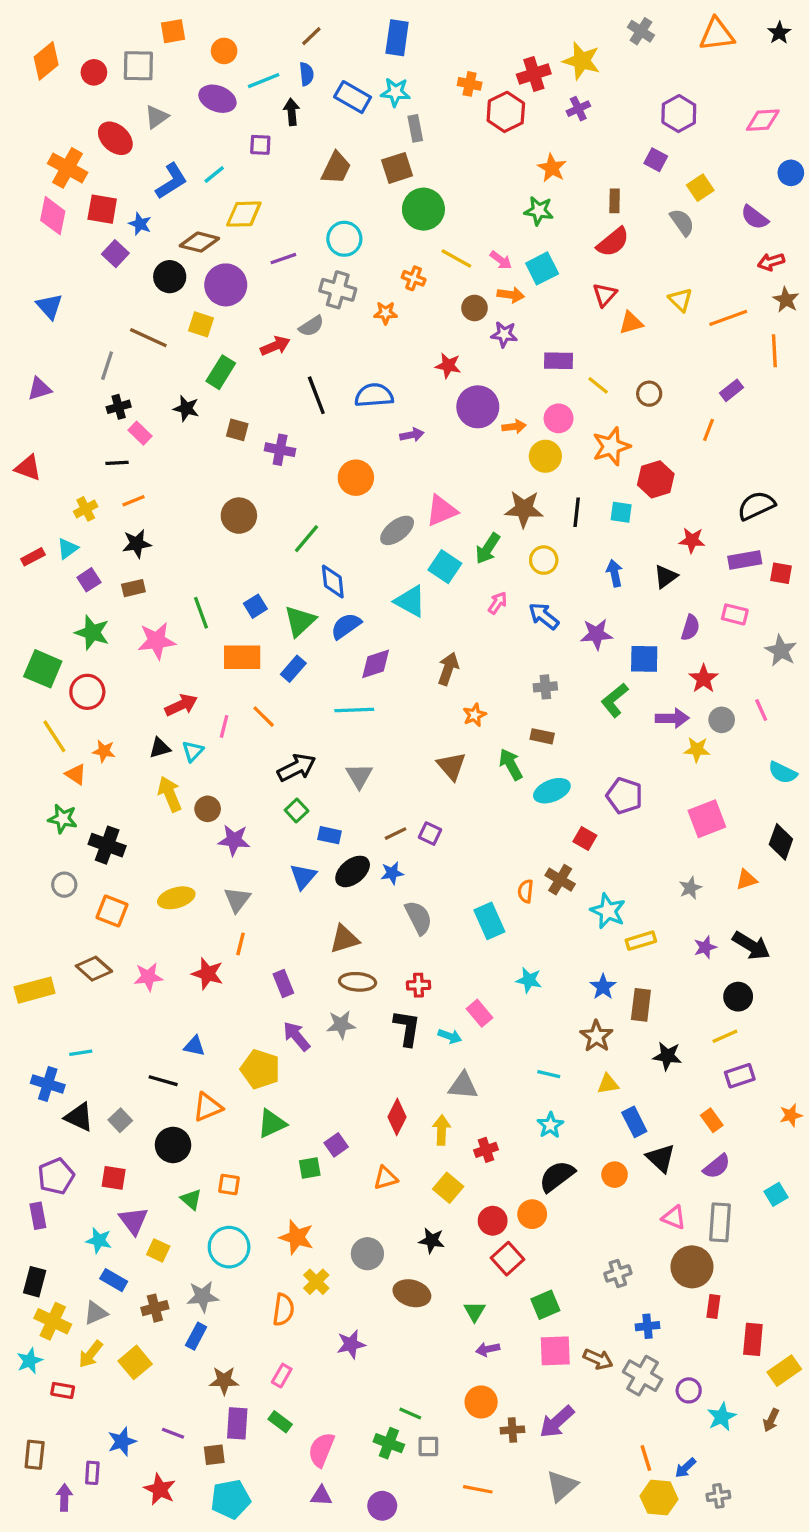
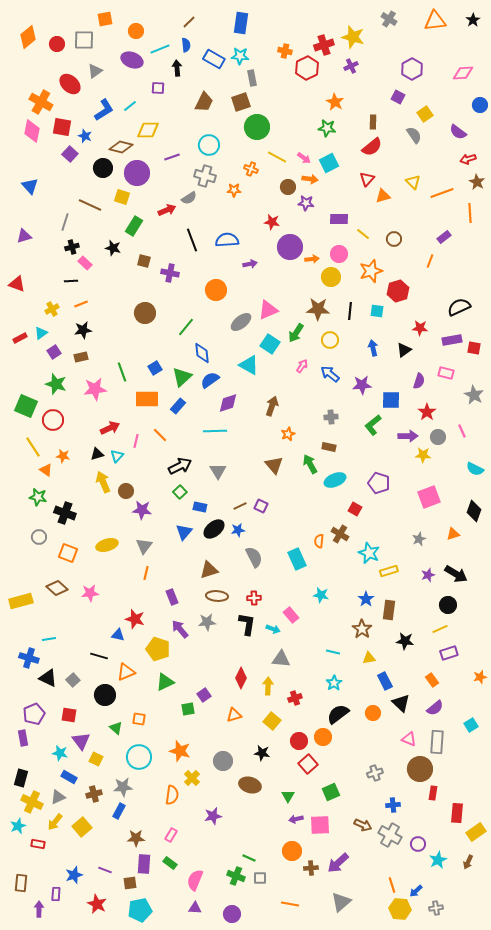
red star: (208, 974) -> (135, 619), moved
pink square: (555, 1351) -> (320, 825), moved

